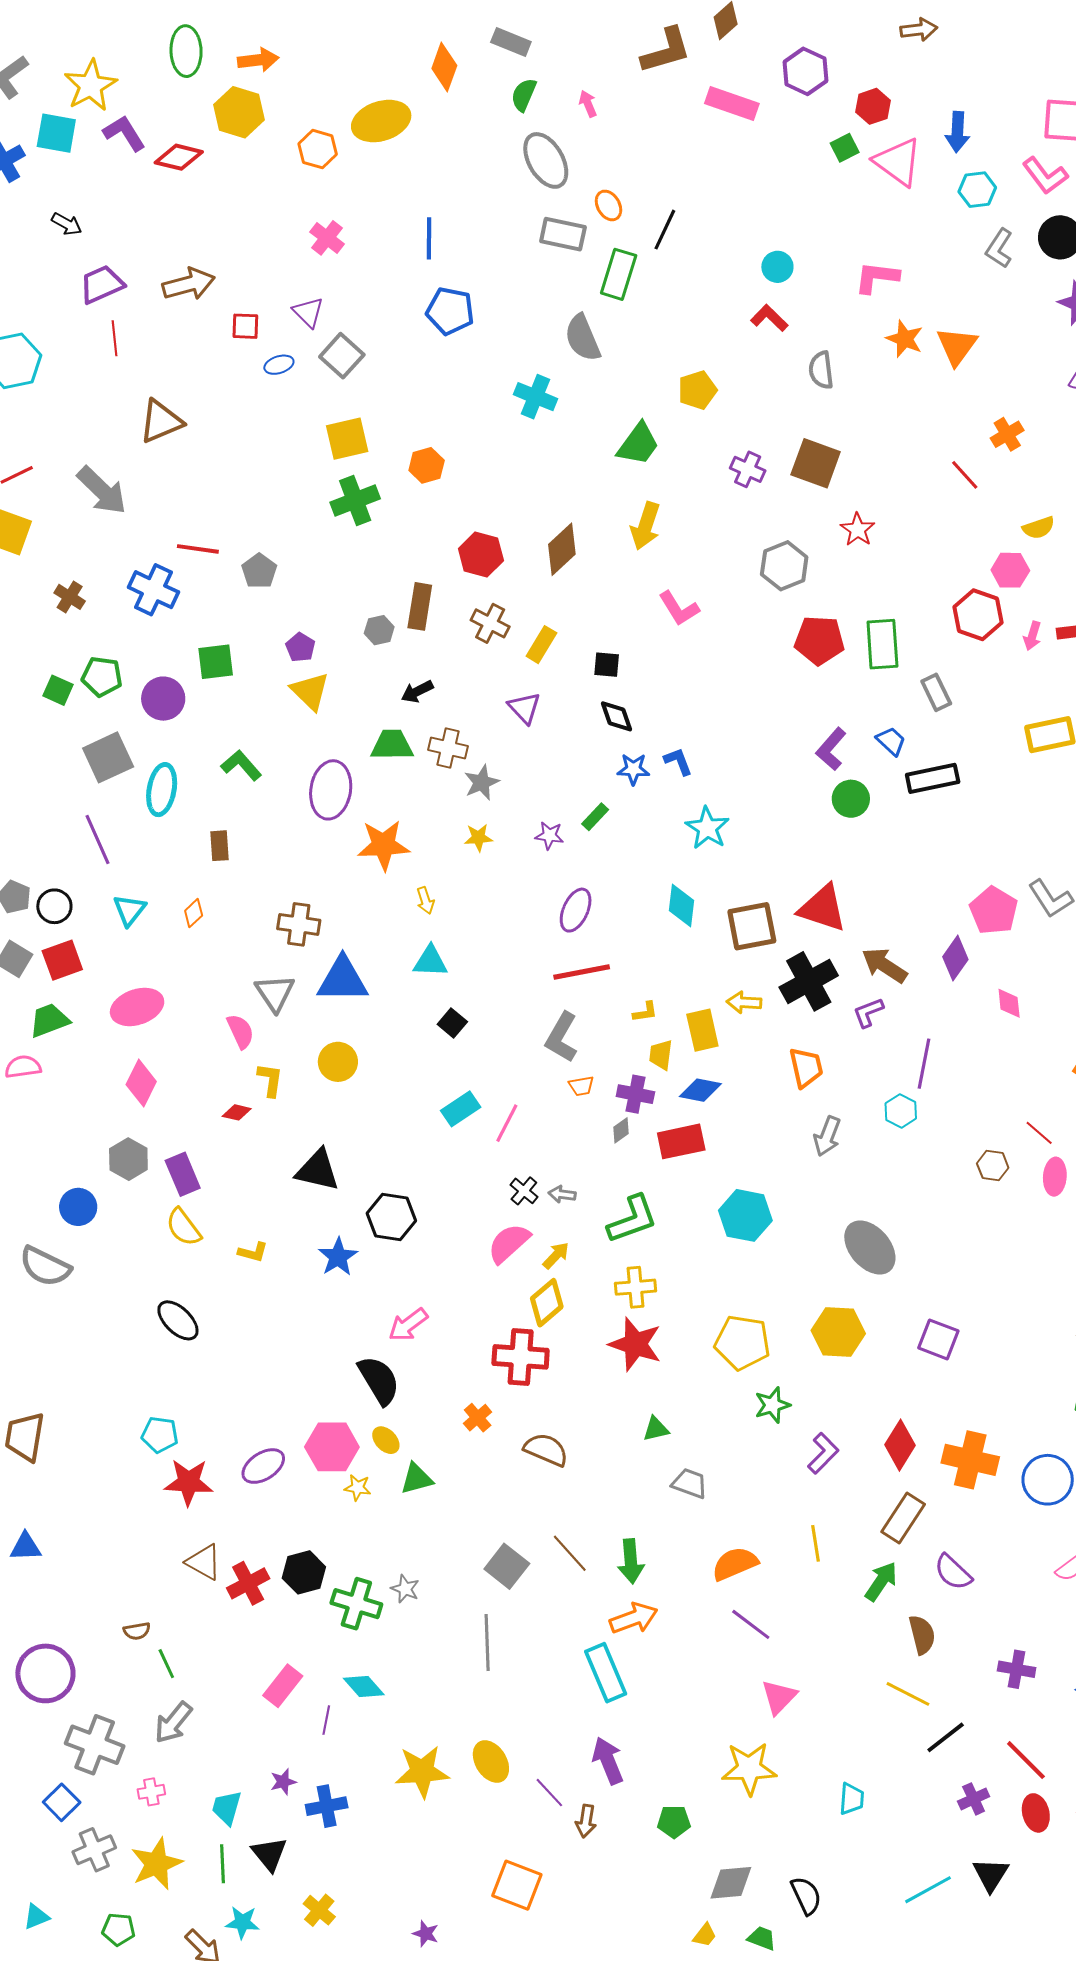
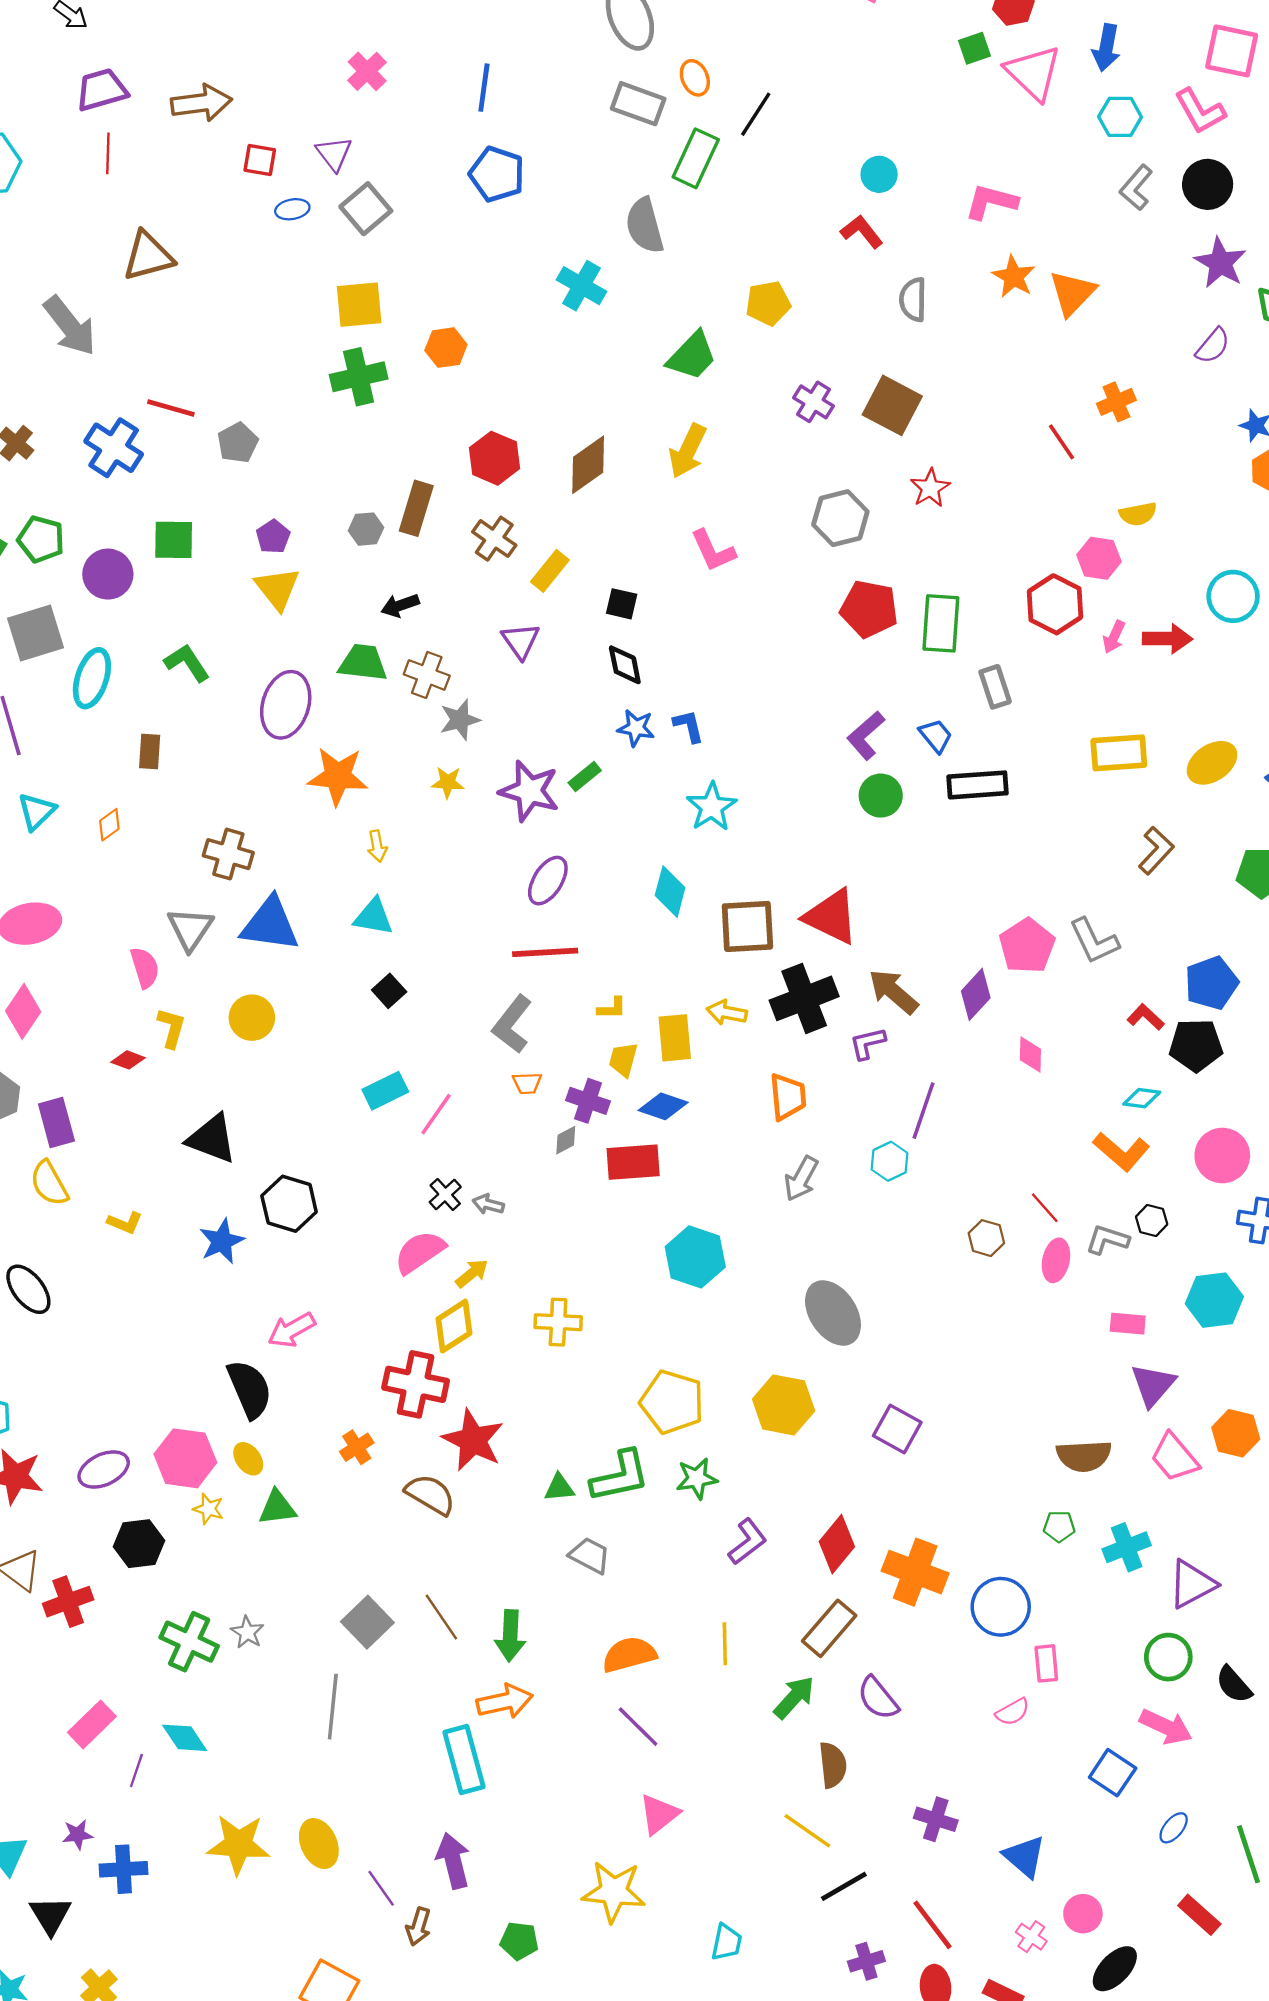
purple star: (549, 835) -> (529, 791), size x1.8
green L-shape: (632, 1219) -> (620, 1476), moved
red star: (635, 1344) -> (473, 1440), moved
black hexagon: (304, 1572) -> (139, 1544), moved

